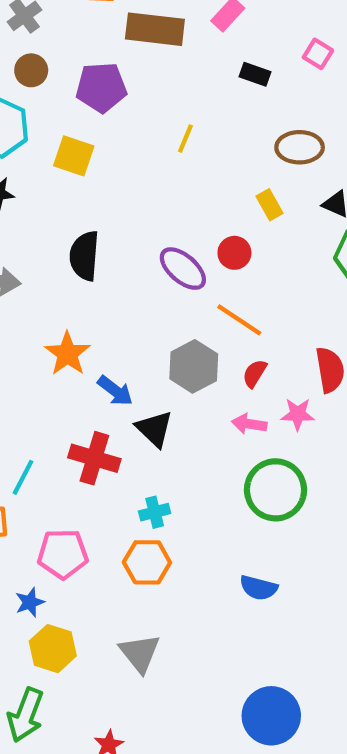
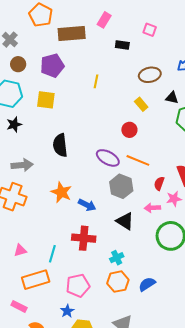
purple ellipse: (183, 269) -> (108, 158), moved
red semicircle: (255, 373) -> (159, 183), moved
black triangle: (154, 429) -> (125, 221), moved
blue semicircle: (259, 588) -> (147, 284), moved, turned 144

